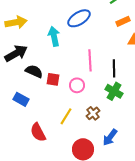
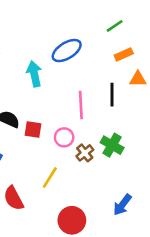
black line: (114, 68) -> (112, 95), moved
brown cross: (93, 113) -> (85, 153), moved
blue arrow: (110, 137) -> (122, 205), moved

